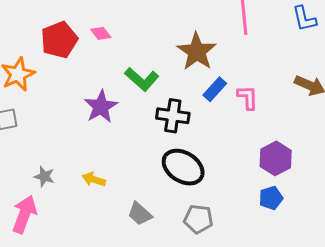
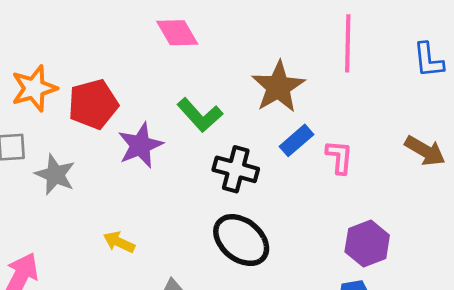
pink diamond: (101, 33) -> (177, 33), moved, size x1.5
red pentagon: (59, 40) -> (93, 104), moved
gray star: (44, 176) -> (55, 175), moved, size x1.4

